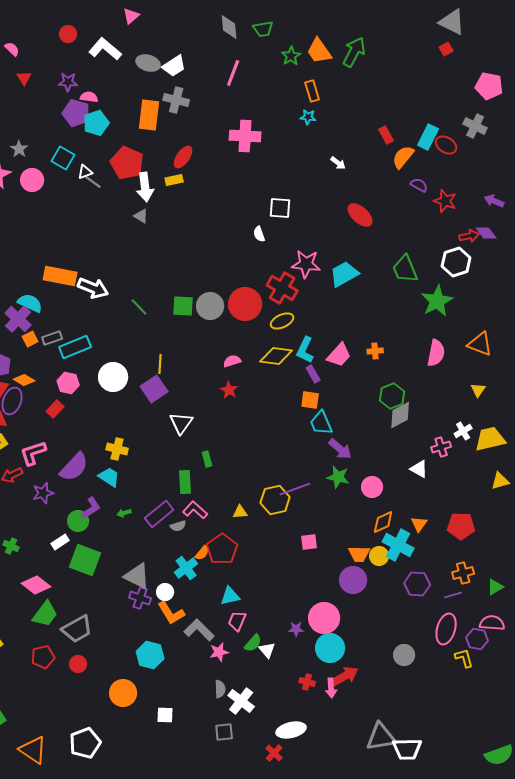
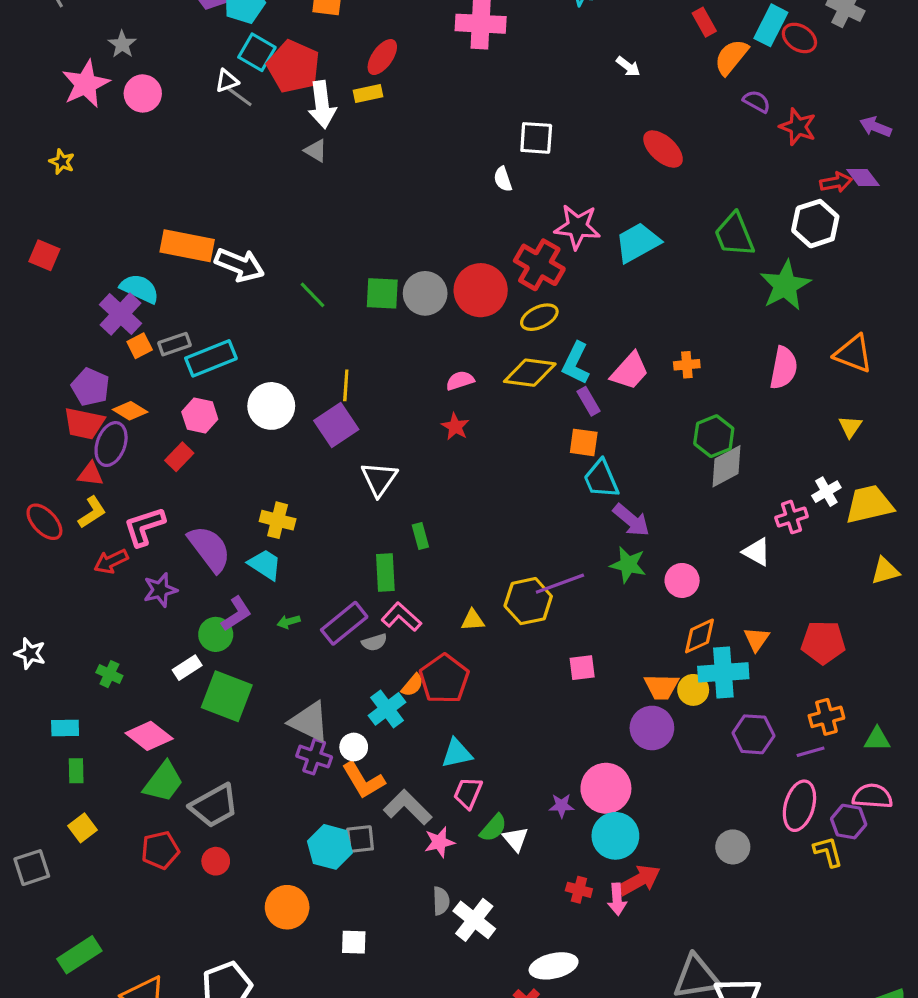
cyan square: (63, 158) -> (257, 52), moved
purple semicircle: (74, 467) -> (209, 549), turned -80
cyan cross: (398, 545) -> (723, 672), turned -32
green triangle: (495, 587) -> (877, 739), turned 30
gray square: (224, 732) -> (360, 839), moved

